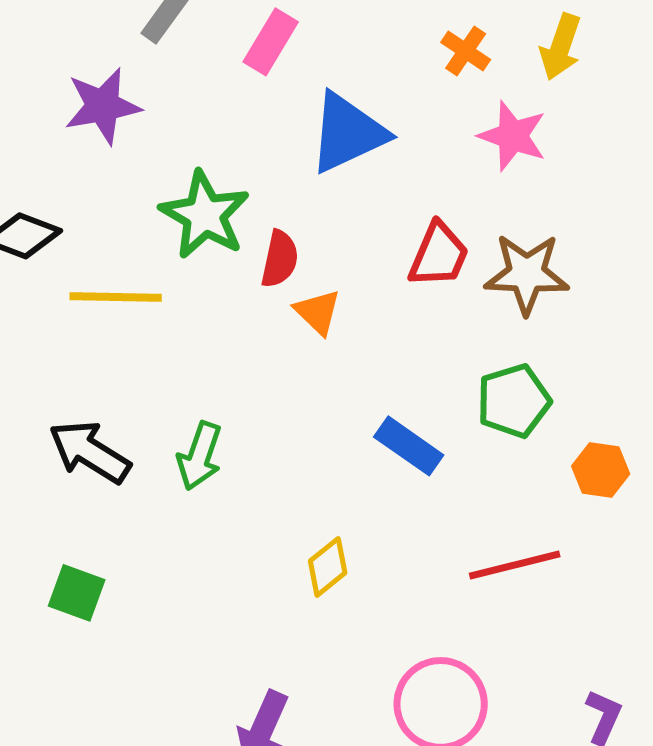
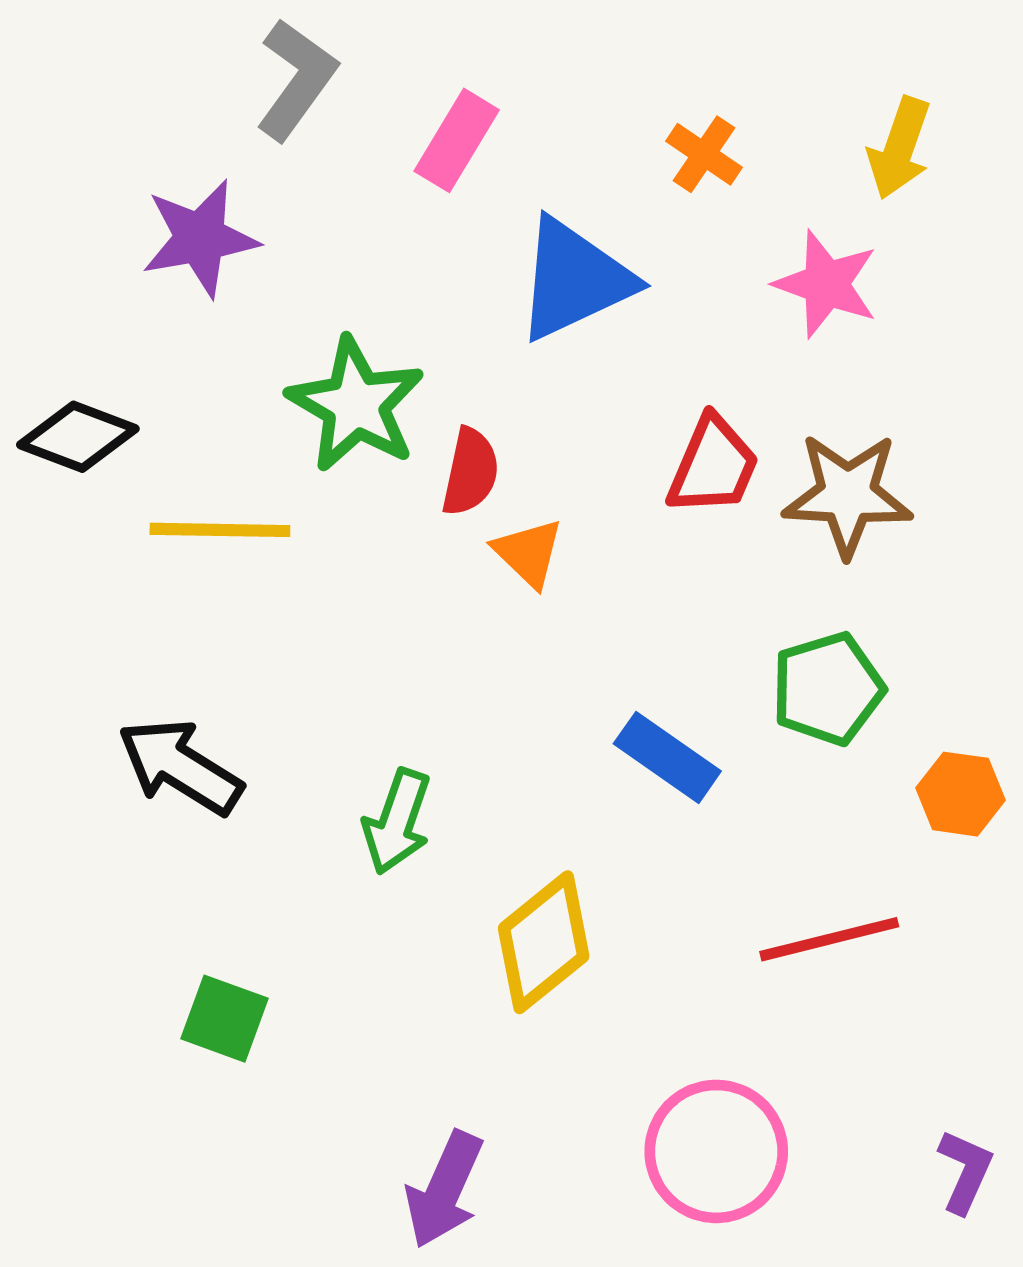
orange cross: (466, 51) -> (704, 154), moved
green arrow: (200, 456) -> (397, 822), moved
yellow diamond: (328, 567) -> (544, 942), size x1.5
green square: (77, 593) -> (224, 1019), moved

